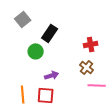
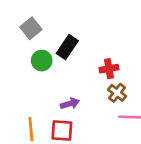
red cross: (91, 44) -> (109, 69), moved
green circle: (36, 51) -> (42, 61), moved

